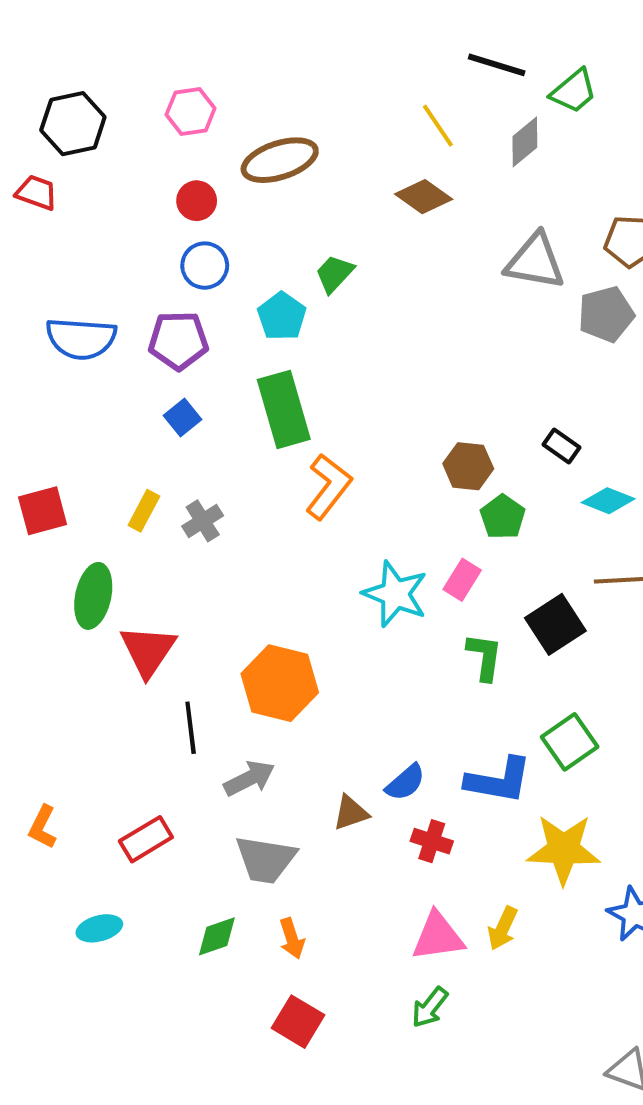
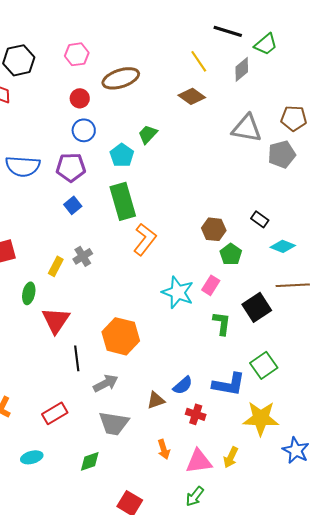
yellow rectangle: (144, 511) -> (56, 266), moved
green ellipse: (93, 596) -> (29, 293), size x0.7
orange arrow: (292, 939) -> (164, 449), moved

